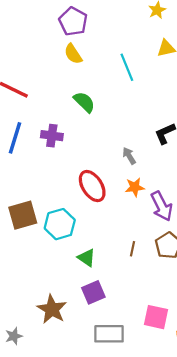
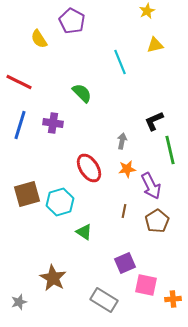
yellow semicircle: (73, 54) -> (39, 39), moved
gray arrow: (129, 156) -> (122, 141), turned 42
brown line: (132, 249) -> (124, 211), moved
purple square: (93, 292) -> (125, 263), moved
gray rectangle: (109, 334) -> (104, 300), turned 32

